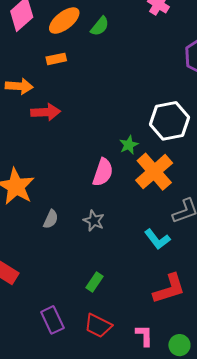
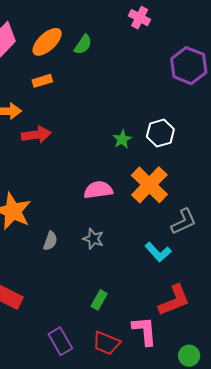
white hexagon: (169, 121) -> (160, 133), size x0.7
green star: (129, 145) -> (122, 139), moved
pink semicircle: (103, 172) -> (98, 190), turned -112
pink L-shape: (144, 335) -> (145, 331), moved, size x1.4

